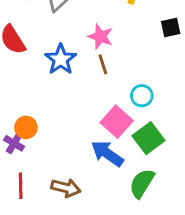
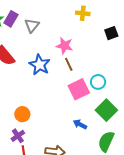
pink square: (117, 122) -> (79, 89), moved, turned 30
purple cross: (14, 143) -> (18, 136), moved, turned 32
blue arrow: (107, 154) -> (80, 124), size x0.6

